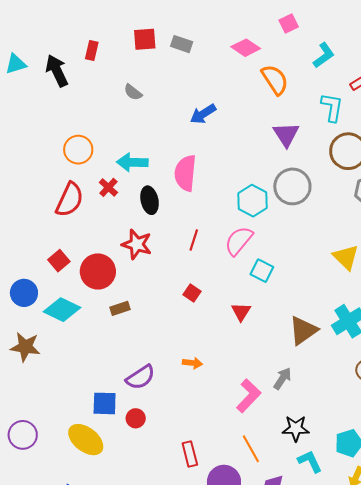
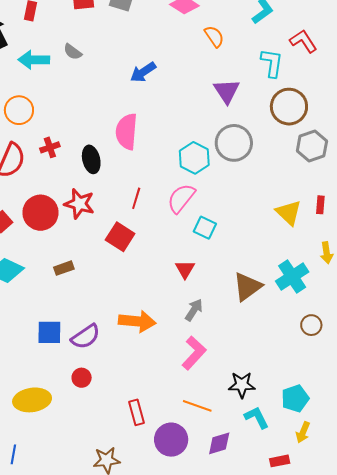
orange semicircle: (275, 80) -> (214, 36), size x0.7
cyan arrow: (132, 162) -> (34, 60), moved
red cross: (108, 187) -> (50, 147), turned 30
red circle: (98, 271) -> (40, 213), moved
red square: (192, 293) -> (120, 237), moved, size x1.6
orange arrow: (192, 363) -> (137, 321), size x1.8
gray arrow: (282, 379) -> (194, 310), moved
blue square: (105, 403) -> (49, 332), moved
yellow ellipse: (86, 440) -> (32, 400), turned -45
orange line: (251, 449) -> (197, 406), turned -40

